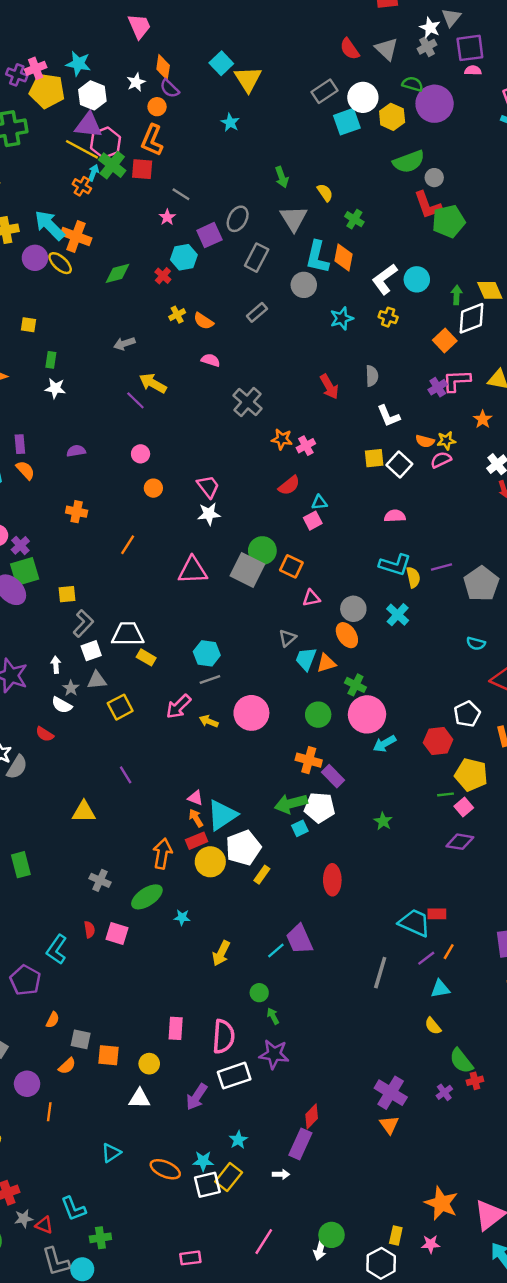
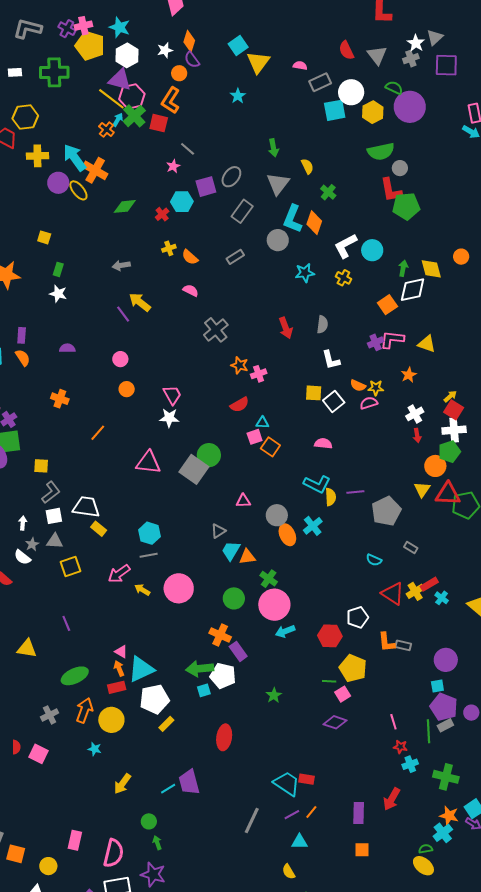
pink semicircle: (473, 70) -> (300, 66), moved
orange square: (291, 566) -> (270, 447), moved
orange ellipse: (347, 635) -> (287, 535), moved
orange arrow: (162, 854) -> (84, 710), moved
yellow circle: (210, 862) -> (111, 720), moved
gray cross: (100, 880) -> (50, 715), moved, turned 30
green ellipse: (147, 897) -> (75, 676), moved

